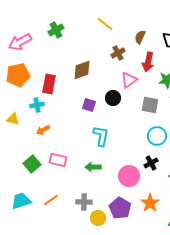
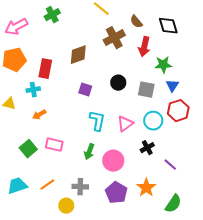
brown semicircle: (140, 37) -> (136, 22), turned -64
brown cross: (118, 53) -> (114, 38), size x1.5
pink triangle: (129, 80) -> (125, 124), moved
black circle: (113, 98) -> (118, 83), moved
green arrow: (93, 167) -> (89, 152), turned -70
pink circle: (129, 176) -> (113, 161), moved
yellow circle: (98, 218) -> (66, 206), moved

